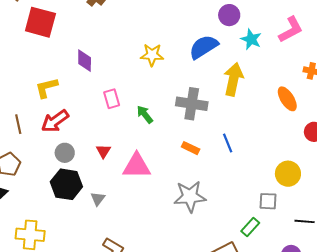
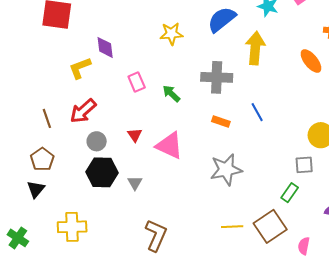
yellow L-shape: (47, 88) -> (80, 68), moved
pink triangle: (137, 166) -> (169, 146), turned 32

